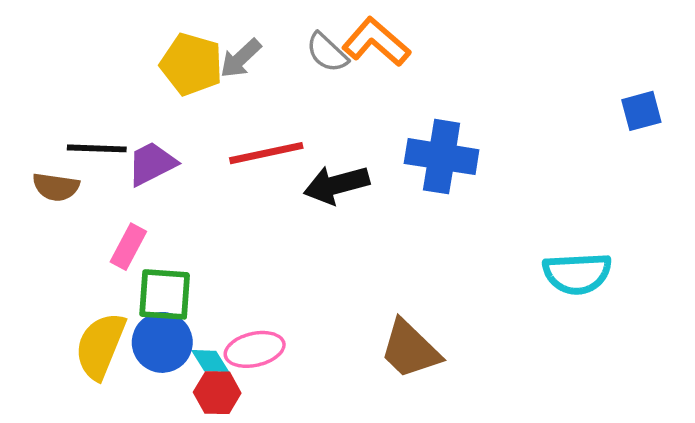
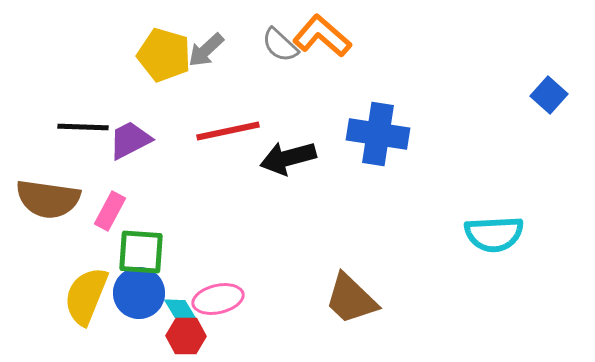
blue square: (641, 111) -> (549, 95), turned -33
brown semicircle: (56, 187) -> (48, 199), moved, size x1.6

